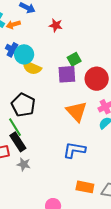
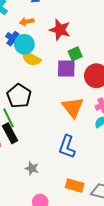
orange arrow: (13, 25) -> (27, 22), moved
red star: (56, 25) -> (60, 30), moved, size x1.5
blue L-shape: (74, 150) -> (67, 147), turned -85
gray star: (24, 164) -> (32, 168), moved

